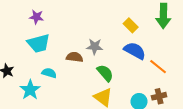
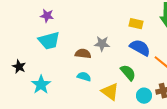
yellow rectangle: (131, 25) -> (136, 24), turned -32
cyan semicircle: (49, 73) -> (84, 77), moved
green semicircle: (105, 73) -> (128, 73), moved

